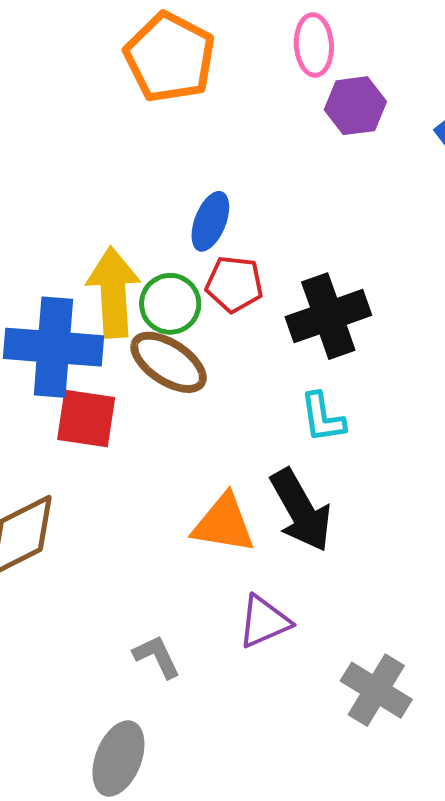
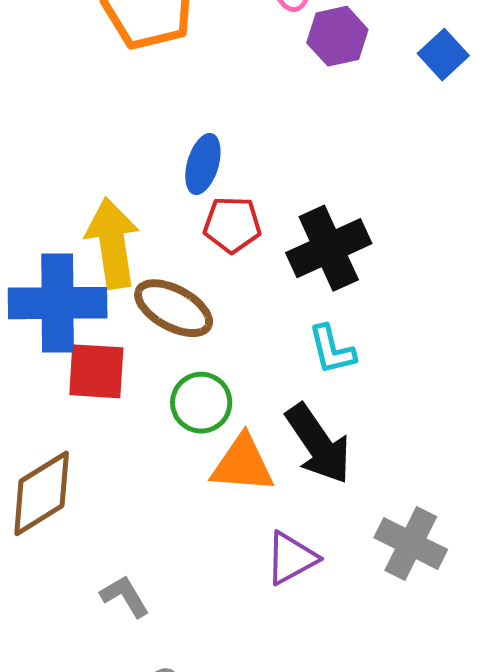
green circle: (170, 304) -> (201, 403), moved
gray L-shape: (157, 656) -> (125, 596), moved
gray cross: (376, 690) -> (411, 544), moved

